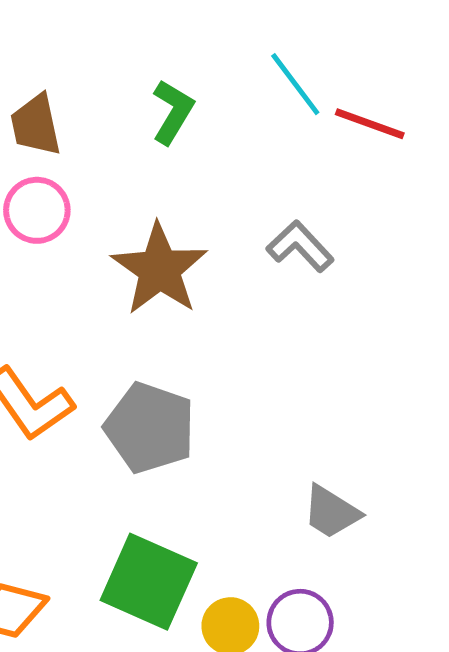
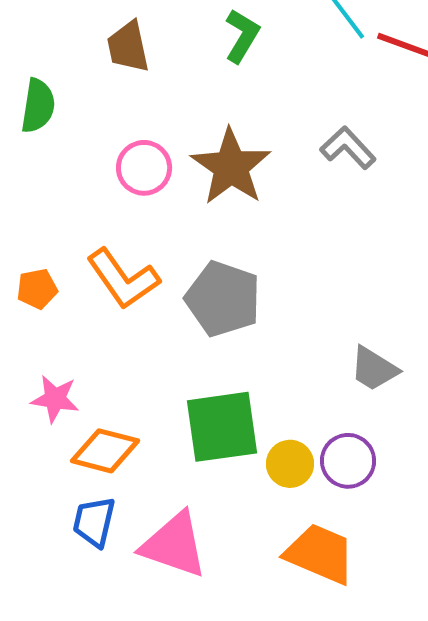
pink circle: (37, 210) -> (144, 168), moved
green square: (149, 582) -> (222, 427), turned -32

